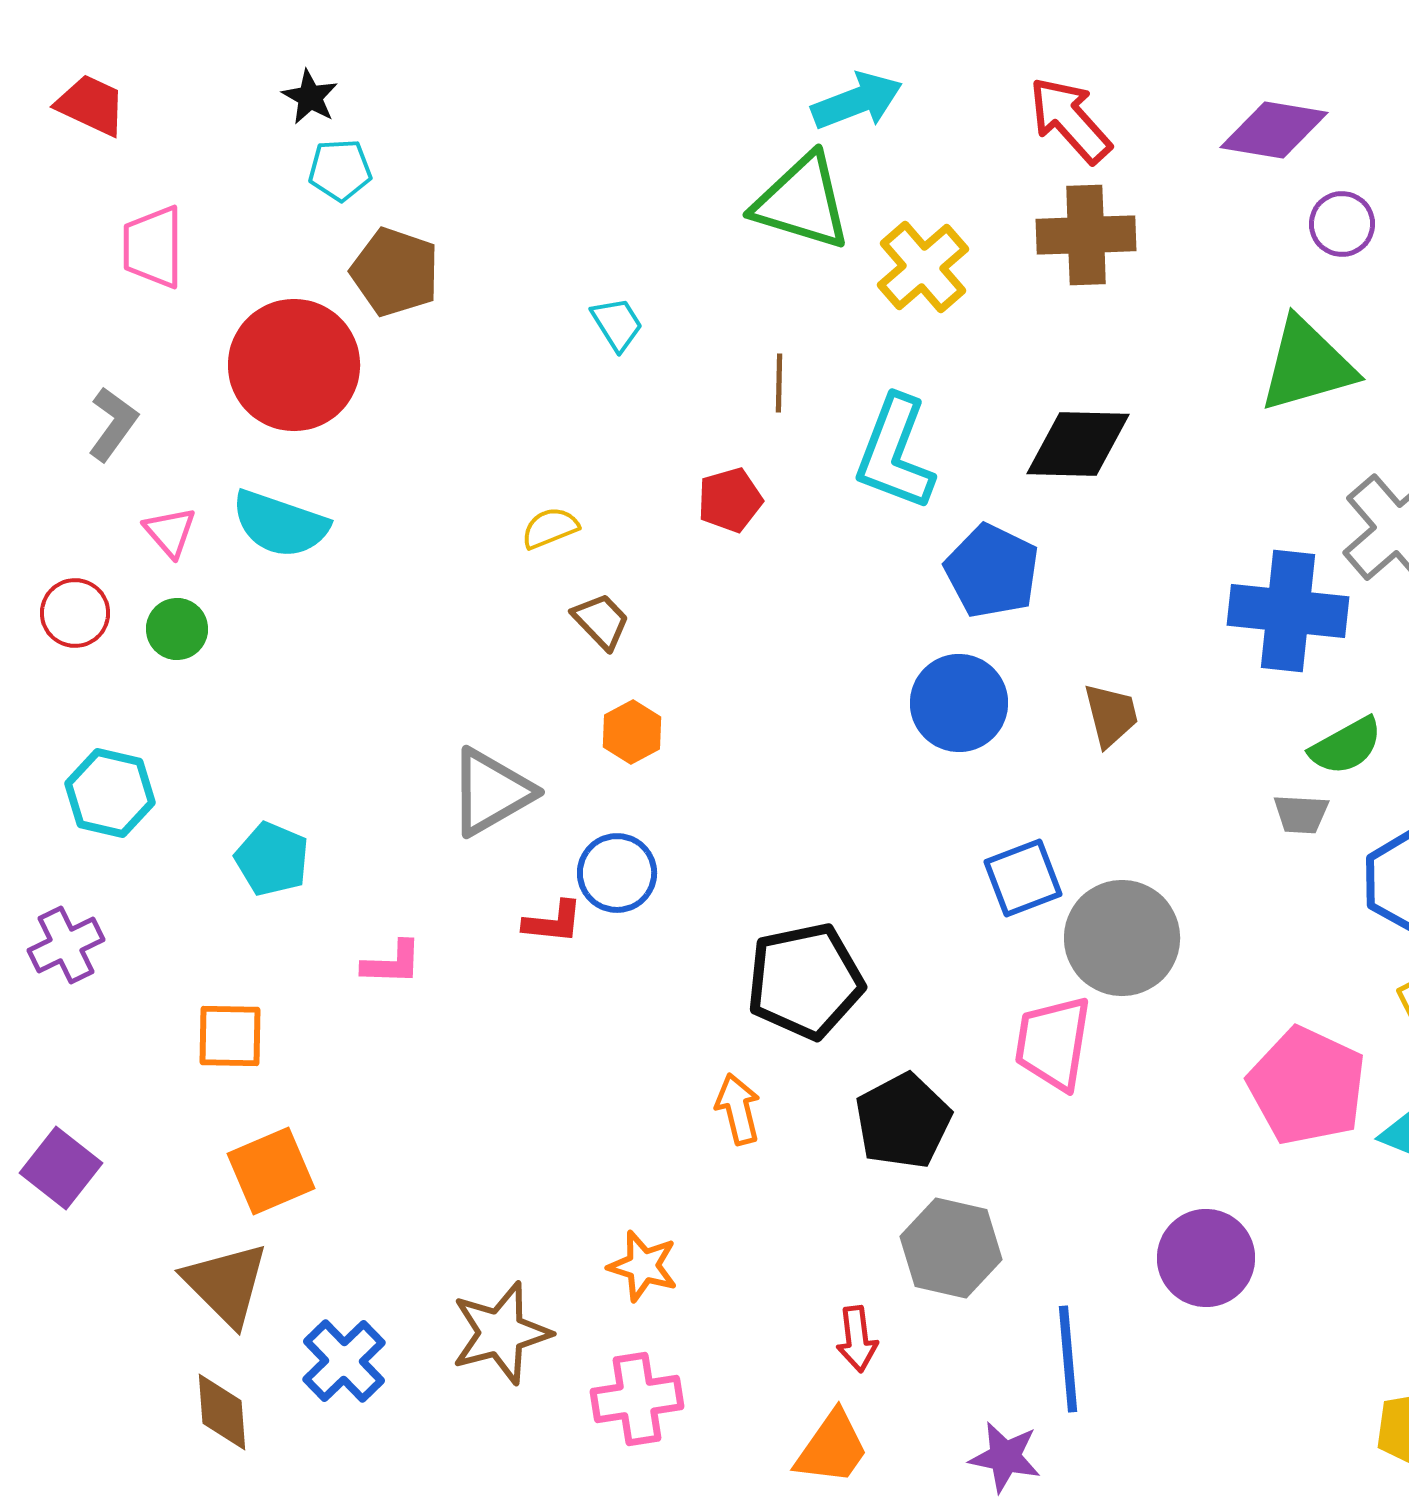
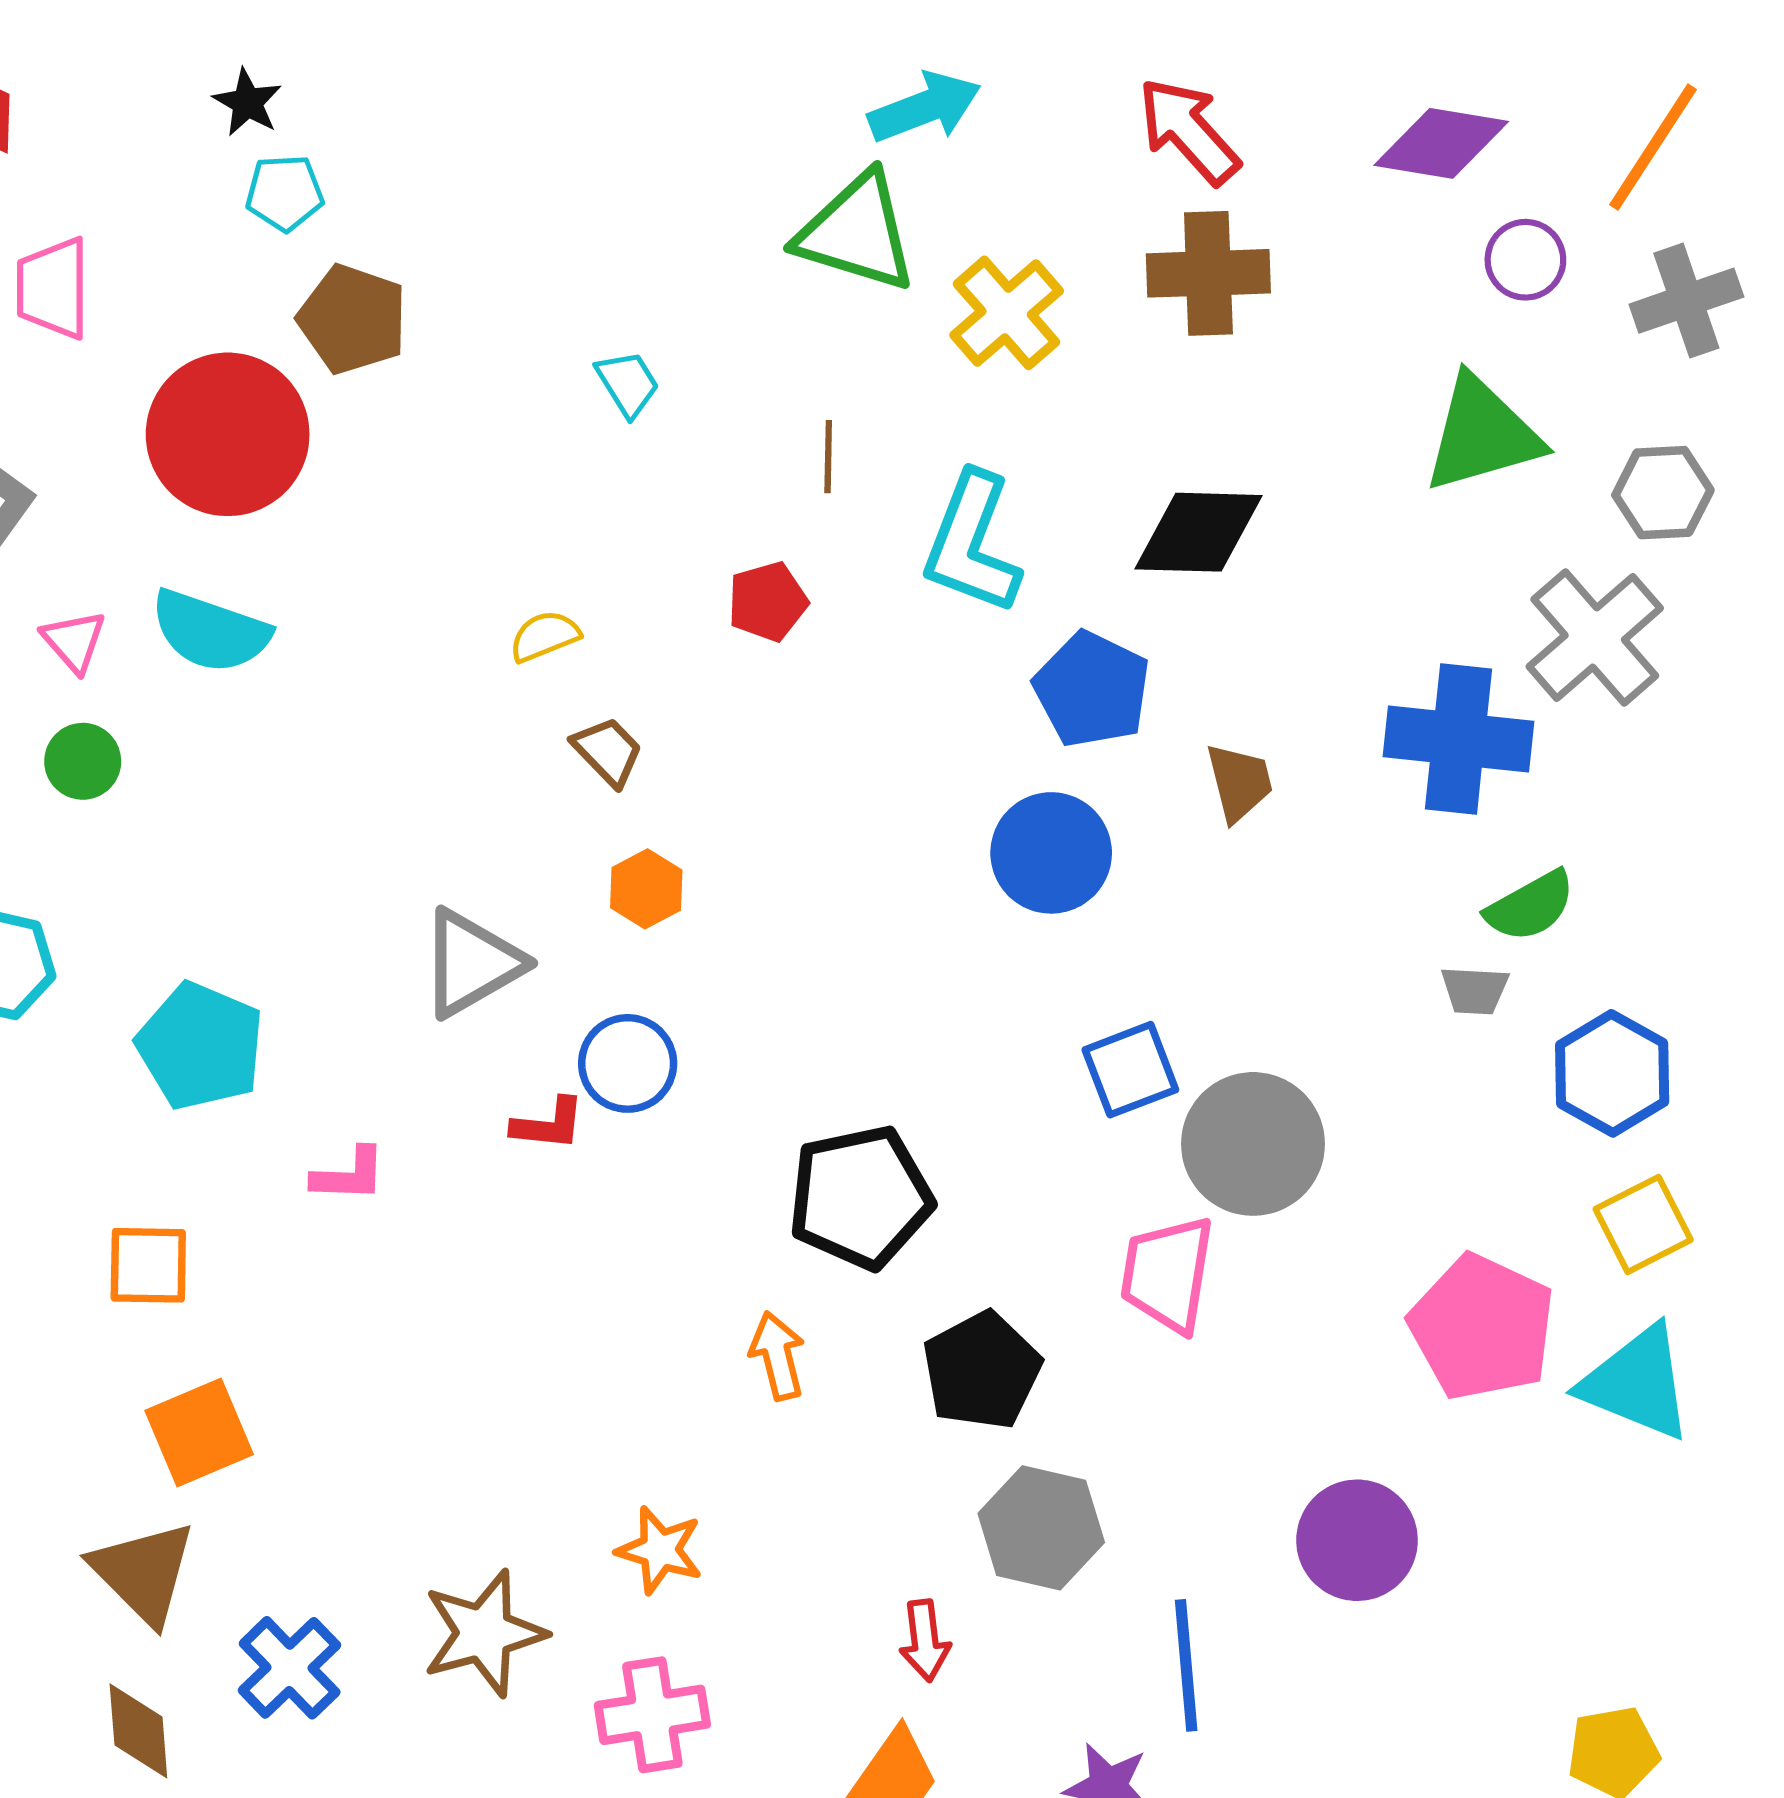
brown trapezoid: (1111, 715) -> (1239, 782), moved
cyan pentagon: (272, 859) -> (200, 1046), size x1.4

